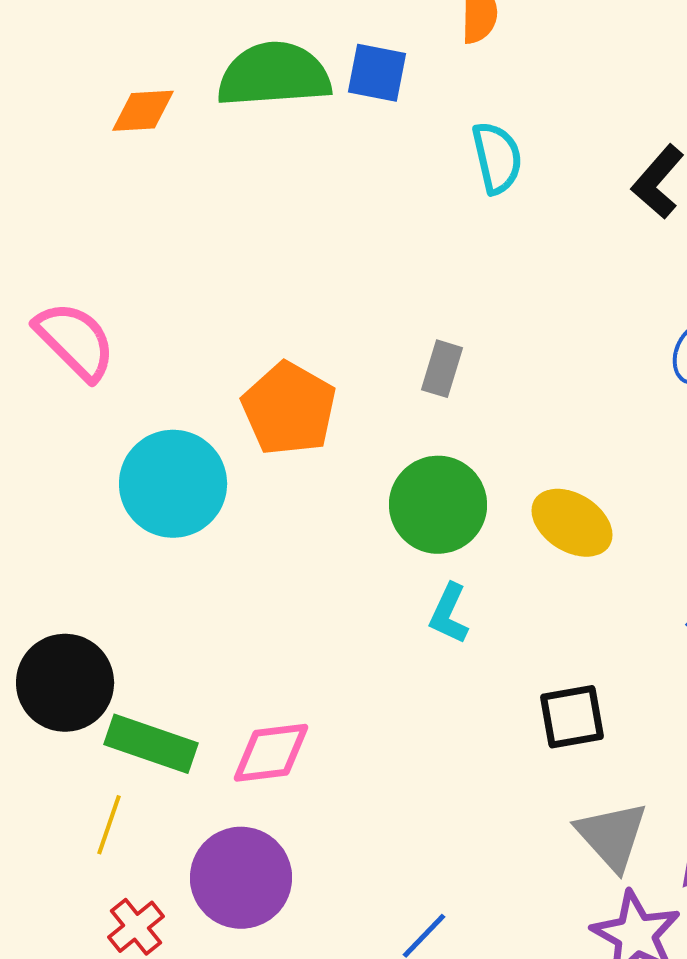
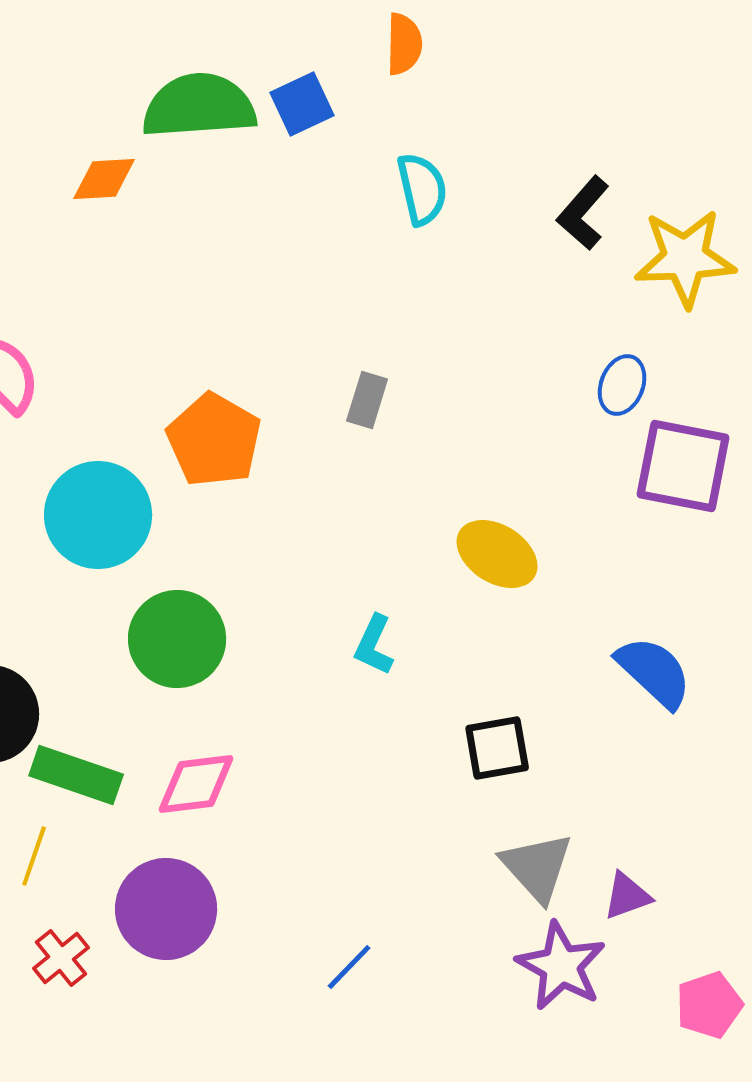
blue square: (377, 73) -> (302, 104), turned -36
orange diamond: (143, 111) -> (104, 179), moved
green circle: (438, 505) -> (177, 639), moved

